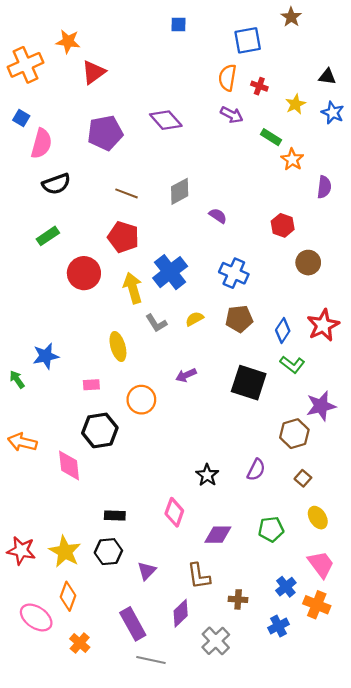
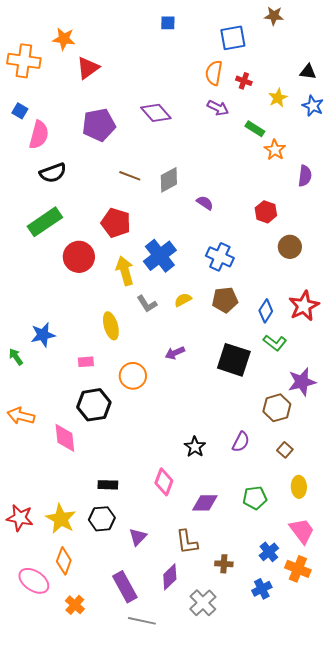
brown star: (291, 17) -> (274, 16), turned -30
orange cross: (26, 65) -> (24, 61), turned 32
brown line: (126, 193) -> (130, 176), moved
green rectangle: (48, 236) -> (45, 222), size x1.6
yellow ellipse: (318, 518) -> (299, 487), turned 30

